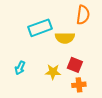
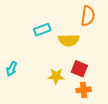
cyan rectangle: (40, 28) -> (42, 30), size x0.7
cyan arrow: (20, 68) -> (12, 69), moved

